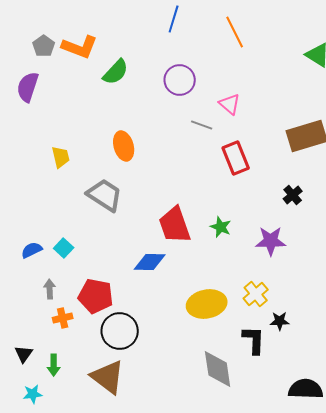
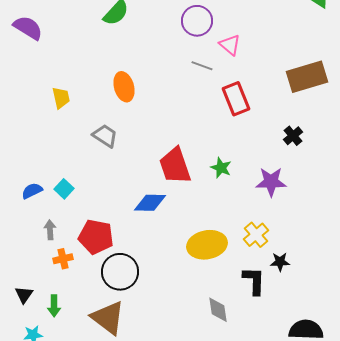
purple circle: (180, 80) -> (197, 21), moved
purple semicircle: (28, 87) -> (28, 28), turned 104
gray trapezoid: (105, 195) -> (105, 136), size x0.7
gray diamond: (218, 369) -> (218, 310), size x0.7

